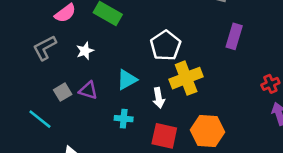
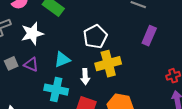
white star: (85, 51) -> (32, 33), size x1.6
cyan cross: (124, 119) -> (56, 90), size x1.6

